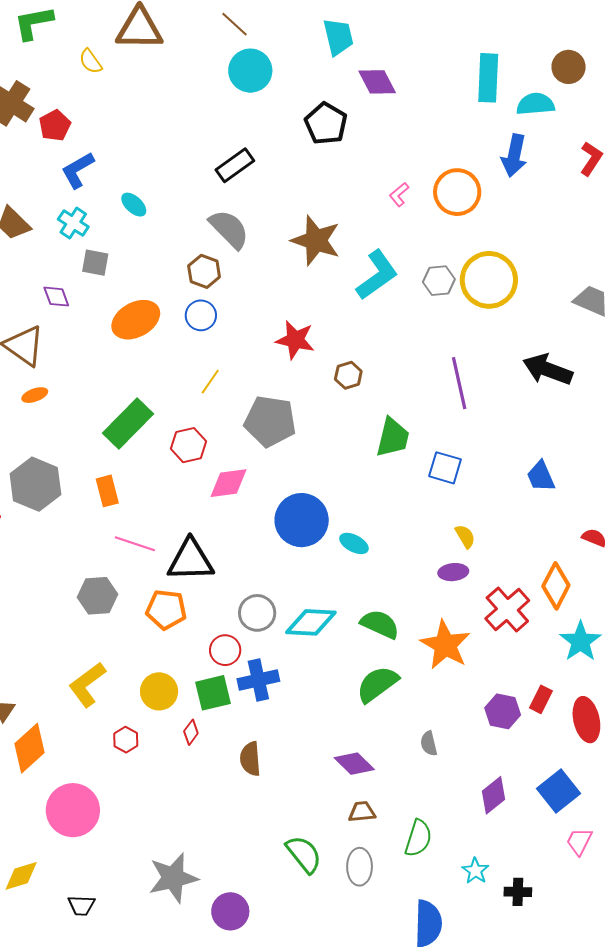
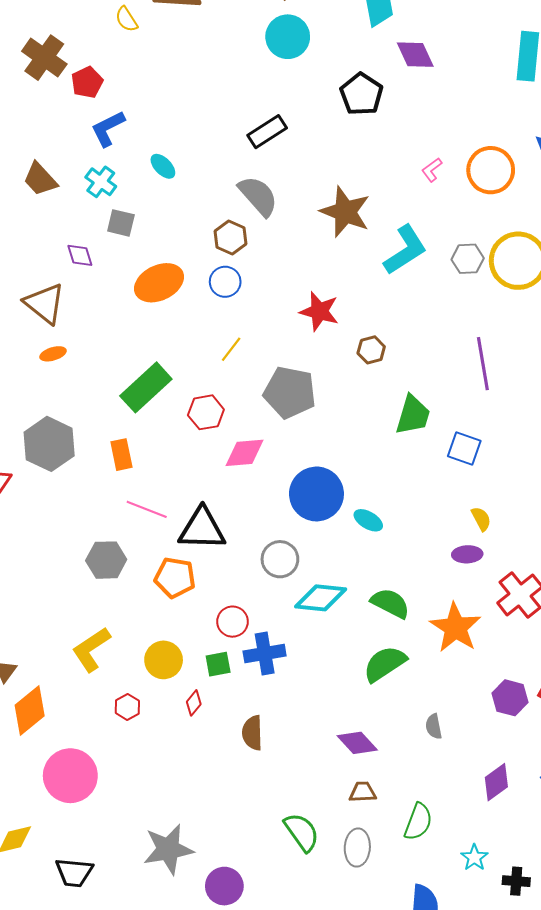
gray circle: (257, 613) -> (280, 559), moved
green square: (213, 693) -> (218, 664), size x0.7
black trapezoid: (81, 905) -> (74, 872), size x1.4

